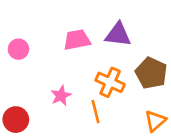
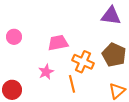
purple triangle: (118, 35) -> (111, 16), moved
pink trapezoid: (77, 40) -> (58, 43), moved

